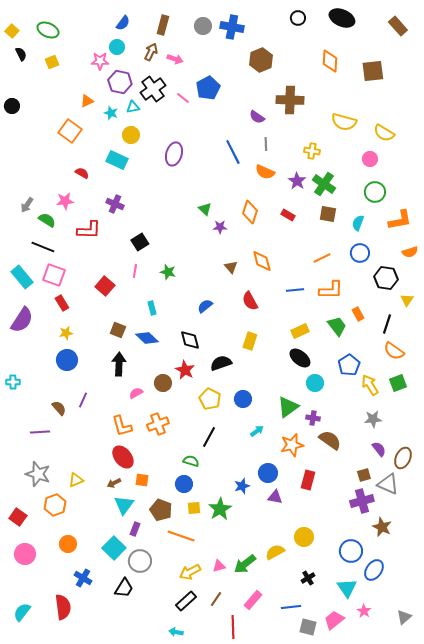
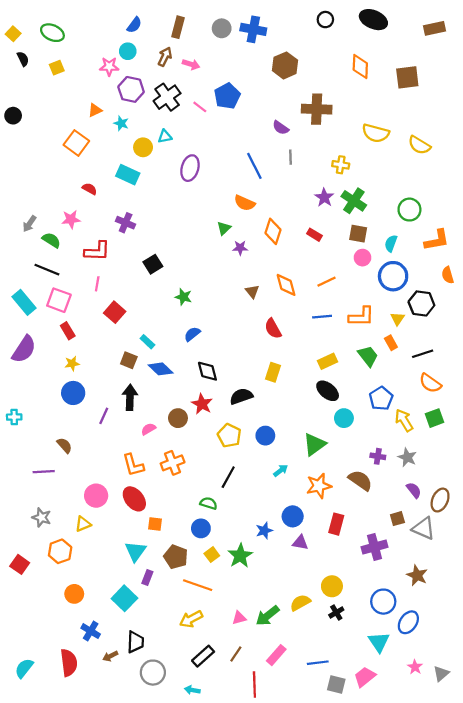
brown rectangle: (398, 26) -> (435, 28), turned -60
cyan triangle: (133, 107) -> (165, 136), moved
pink circle: (370, 159) -> (363, 258), moved
orange semicircle: (265, 172) -> (245, 203), moved
green triangle: (205, 209) -> (224, 228), turned 32
orange semicircle: (410, 252) -> (448, 275), turned 91
blue circle: (360, 253) -> (393, 276), size x1.4
orange line: (322, 258) -> (326, 282), moved
pink line: (135, 271) -> (97, 284), moved
yellow triangle: (407, 300) -> (397, 319), moved
blue semicircle: (205, 306) -> (192, 334), moved
cyan rectangle: (152, 308) -> (147, 342), moved, turned -32
black line: (387, 324) -> (423, 354), turned 54
purple line: (83, 400) -> (104, 416), moved
purple cross: (313, 418) -> (378, 456), moved
gray star: (373, 419) -> (407, 457), turned 30
gray star: (38, 474) -> (41, 517), size x0.7
brown arrow: (114, 483) -> (110, 656), moved
purple cross: (362, 501) -> (375, 547), moved
yellow square: (194, 508) -> (212, 555), turned -32
pink circle: (25, 554) -> (96, 496), moved
gray circle: (140, 561) -> (153, 673), moved
yellow arrow: (190, 572) -> (191, 619), moved
black cross: (308, 578) -> (336, 612), moved
black trapezoid: (124, 588) -> (135, 642), turned -30
pink star: (364, 611) -> (415, 667), moved

